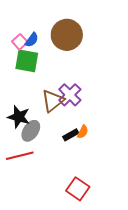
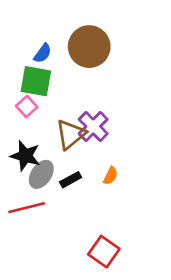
pink square: (20, 42) -> (27, 106), moved
black rectangle: (71, 135) -> (71, 180), moved

